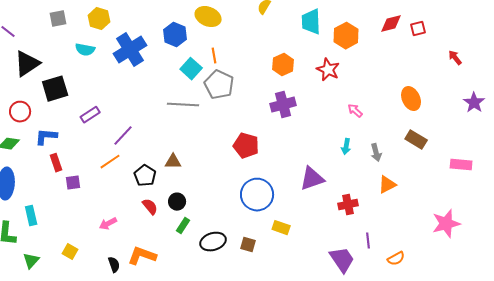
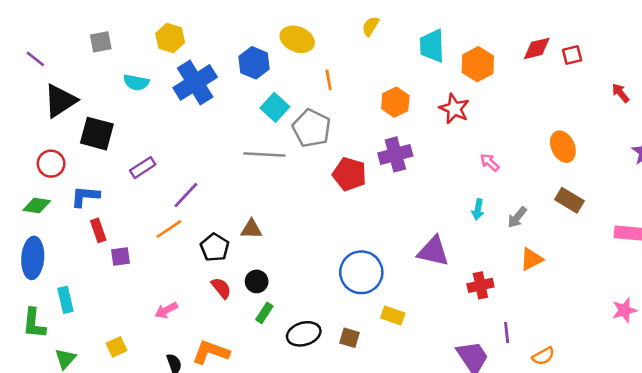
yellow hexagon: (99, 19) -> (170, 38), moved
orange line: (214, 56) -> (329, 80), moved
black square: (55, 89) -> (97, 134), turned 32
red pentagon: (246, 146) -> (350, 174), moved
gray arrow: (376, 153) -> (517, 217), turned 54
purple triangle: (312, 179) -> (433, 251), turned 32
pink star: (446, 224) -> (624, 310), moved, size x0.7
yellow square: (70, 252) -> (117, 347), turned 35

